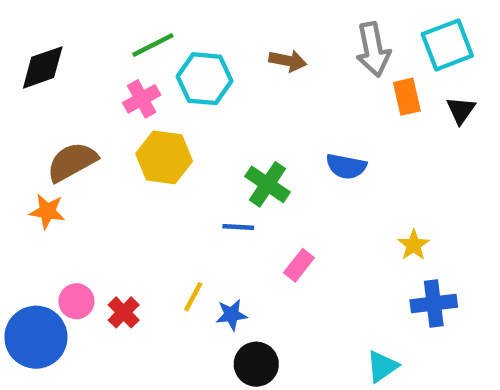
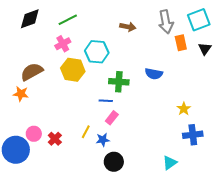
black diamond: (43, 67) -> (30, 19), moved
cyan hexagon: (205, 79) -> (97, 52), moved
green cross: (267, 184) -> (119, 82), turned -30
pink rectangle: (299, 265) -> (112, 118), moved

